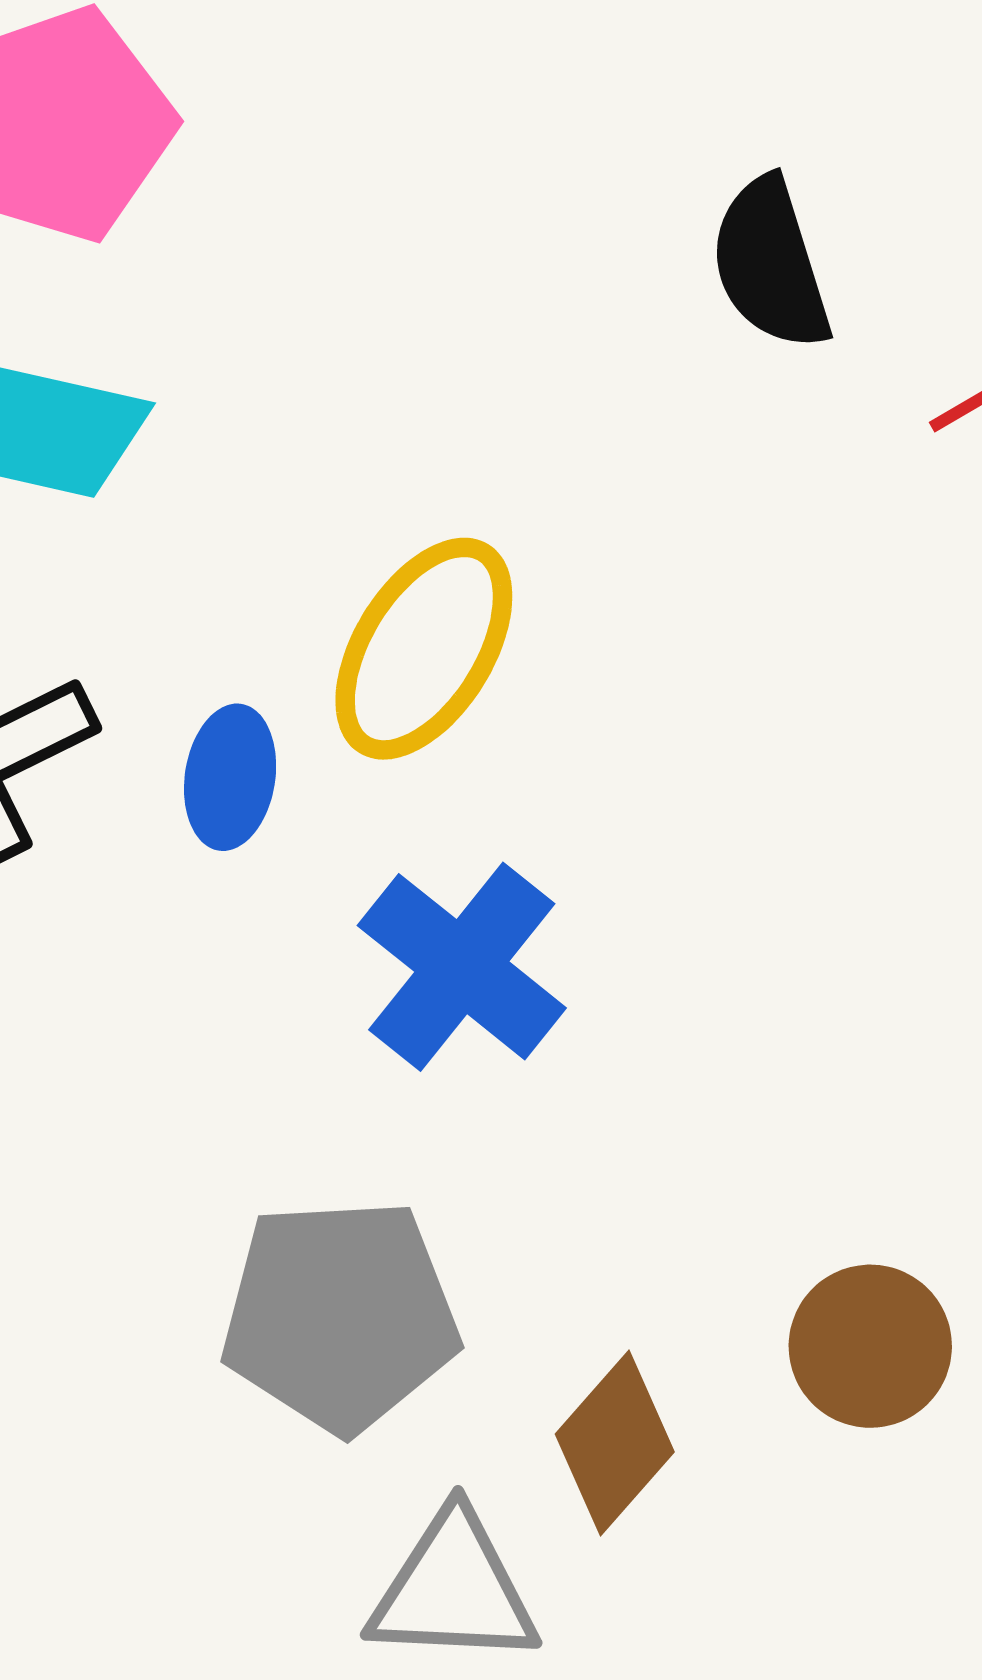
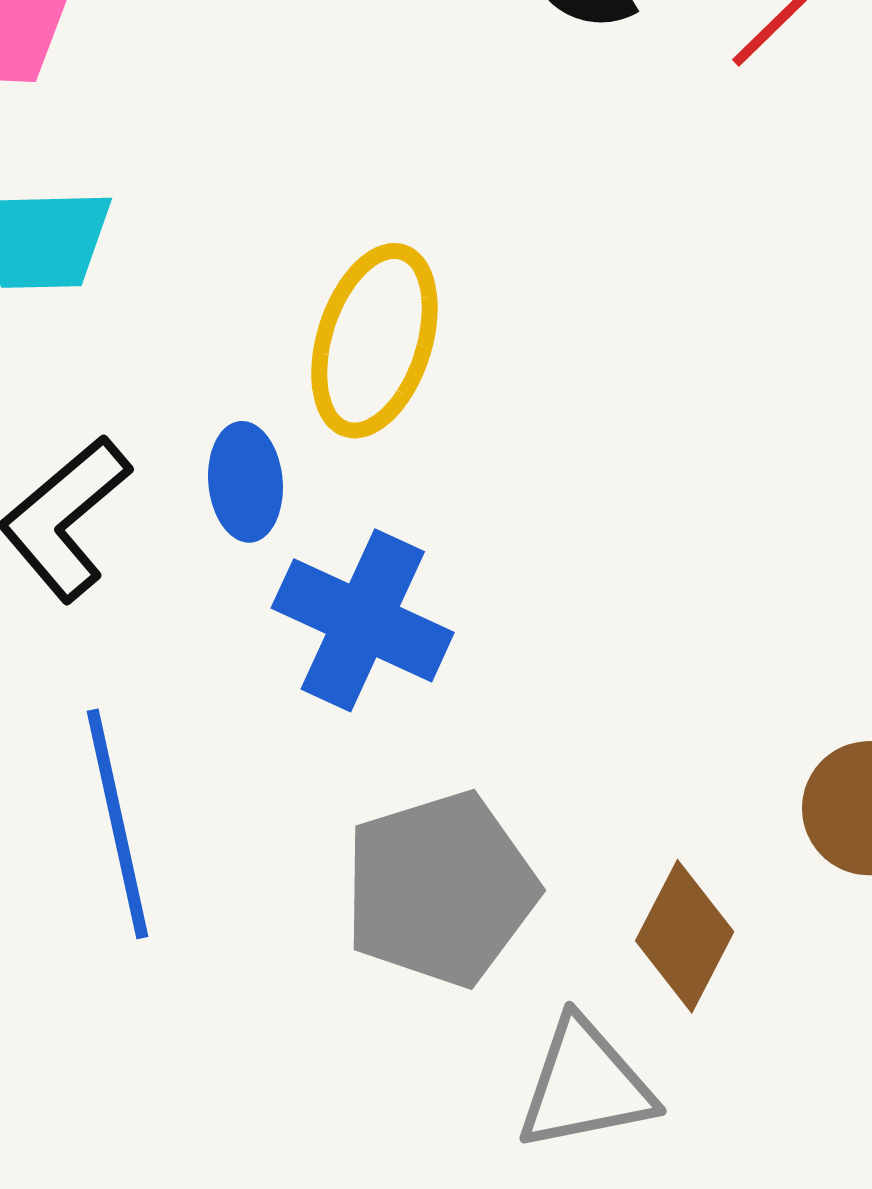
blue cross: (462, 967) -> (363, 620), moved

